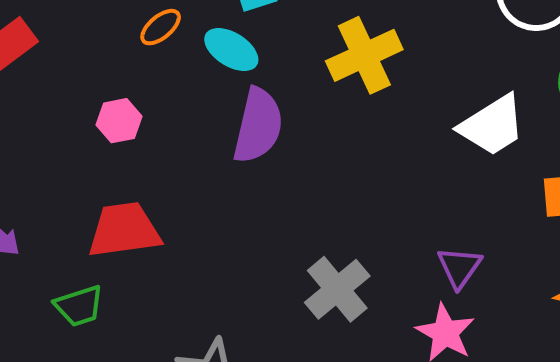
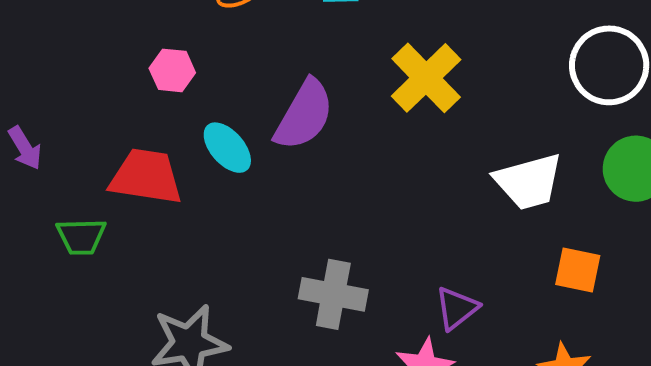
cyan ellipse: (231, 50) -> (227, 148), moved
yellow cross: (364, 55) -> (426, 78), turned -36
gray cross: (337, 289) -> (333, 294), turned 34

